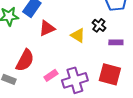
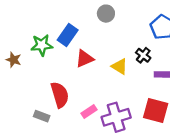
red semicircle: (25, 60) -> (60, 95), turned -45

